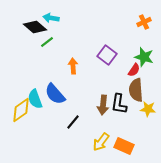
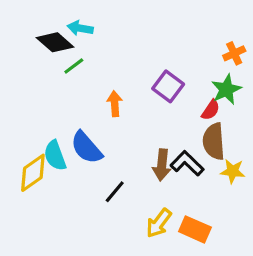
orange cross: (144, 22) -> (234, 53), moved
green star: (144, 57) -> (226, 89), turned 30
black L-shape: (119, 104) -> (187, 163), turned 125

